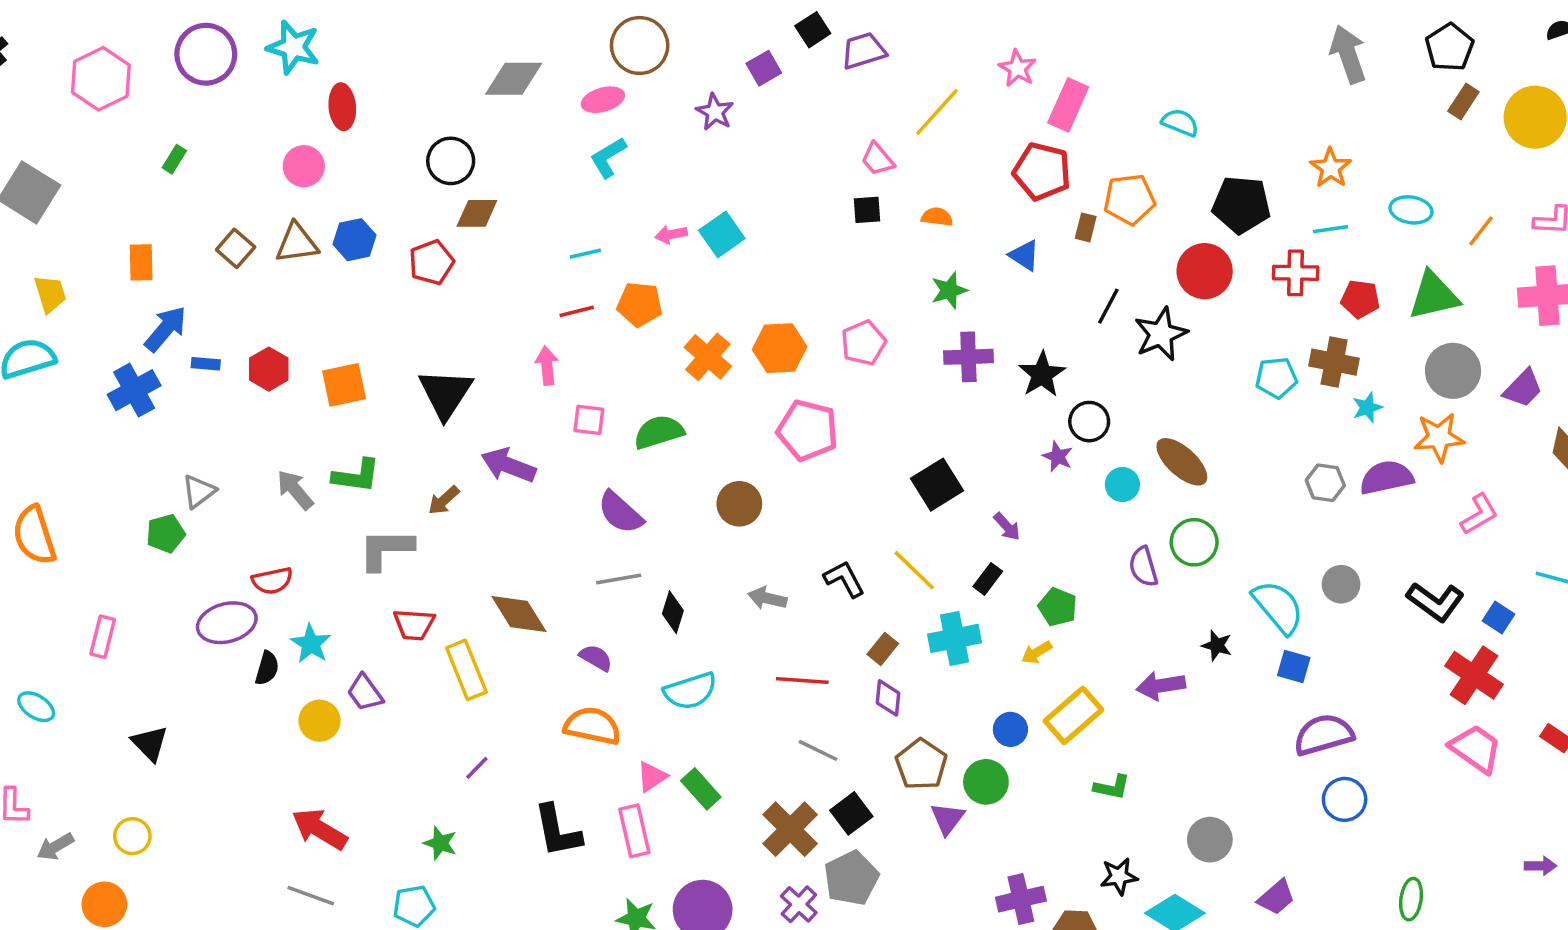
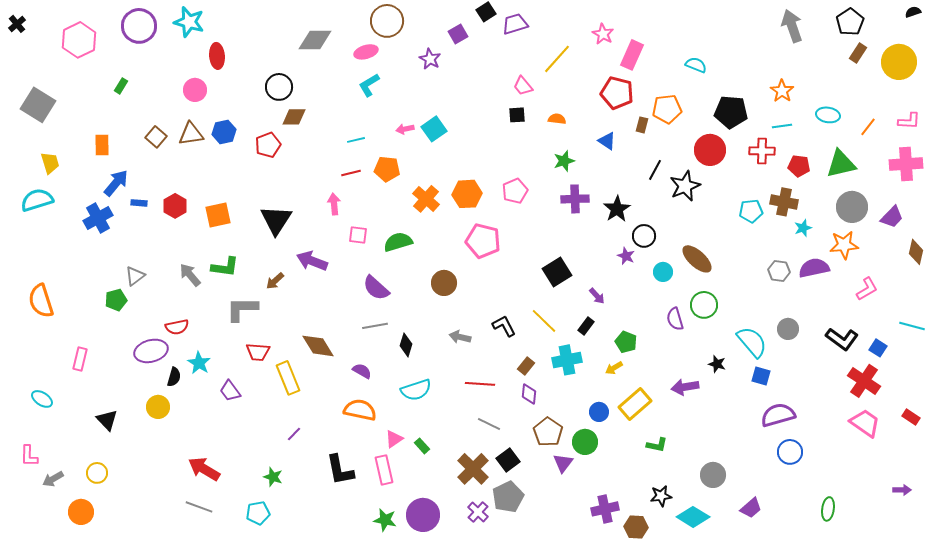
yellow circle: (320, 721) -> (158, 407), moved
green rectangle: (701, 789) -> (422, 446), size x0.7

